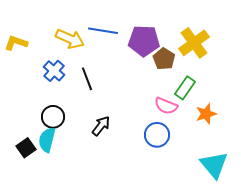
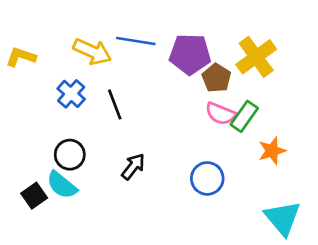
pink semicircle: (166, 106) -> (220, 114), moved
cyan semicircle: (47, 140) -> (62, 185), turned -65

